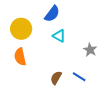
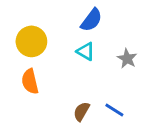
blue semicircle: (52, 14) -> (91, 20), moved
gray star: (90, 50) -> (127, 59), moved

